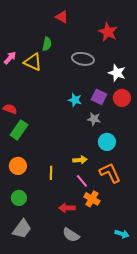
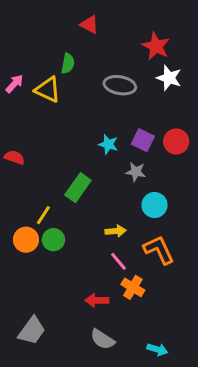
white star: (117, 73) -> (169, 78), moved
green rectangle: (19, 130) -> (78, 188), moved
yellow line: (51, 173) -> (43, 215), moved, turned 32
green circle: (19, 198) -> (53, 240), moved
cyan arrow: (122, 234) -> (157, 349), moved

